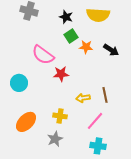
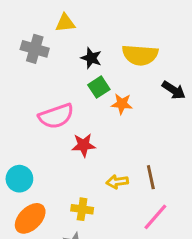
black arrow: (111, 50) -> (174, 90), moved
pink semicircle: (43, 55) -> (56, 116), turned -55
cyan circle: (19, 83) -> (19, 179), moved
pink line: (95, 121) -> (155, 217), moved

